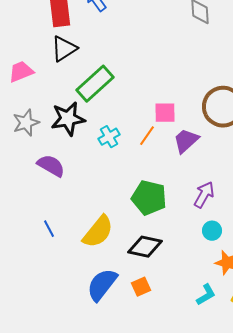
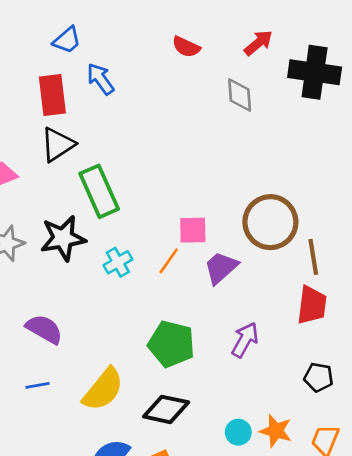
green rectangle: (95, 84) -> (99, 191), turned -72
purple semicircle: (51, 166) -> (44, 329), moved
blue line: (49, 229) -> (38, 385), turned -72
cyan circle: (212, 231) -> (238, 432), moved

